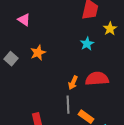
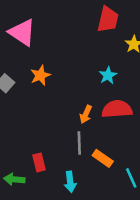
pink triangle: (24, 20) -> (22, 32), size x1.6
cyan star: (87, 44) -> (108, 75), moved

